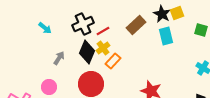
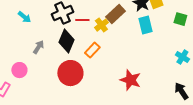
red line: (103, 31) -> (82, 20), turned 32
yellow cross: (103, 48) -> (101, 25), moved
pink circle: (49, 87) -> (19, 70), moved

